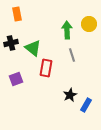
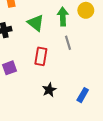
green triangle: (33, 48) -> (36, 23), moved
black star: (70, 95) -> (49, 90), moved

